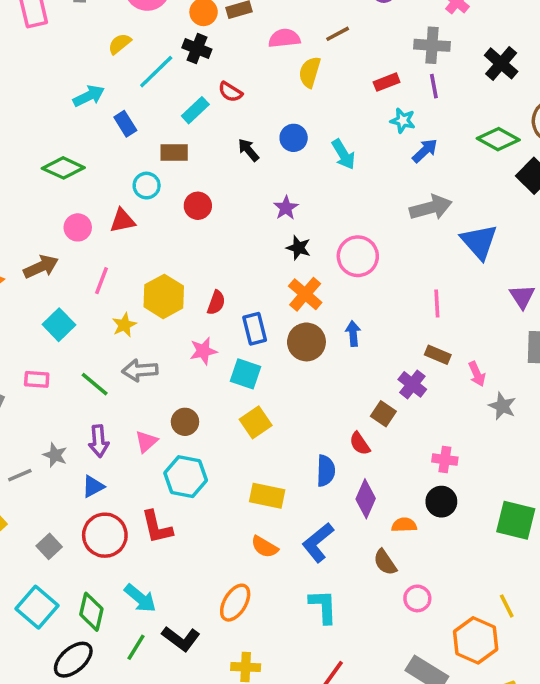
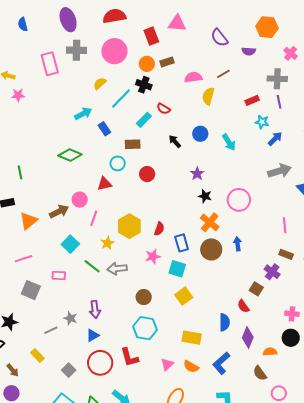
pink circle: (78, 227) -> (80, 200), moved
green line: (95, 384) -> (92, 266), moved
pink triangle: (146, 442) -> (167, 364), moved

